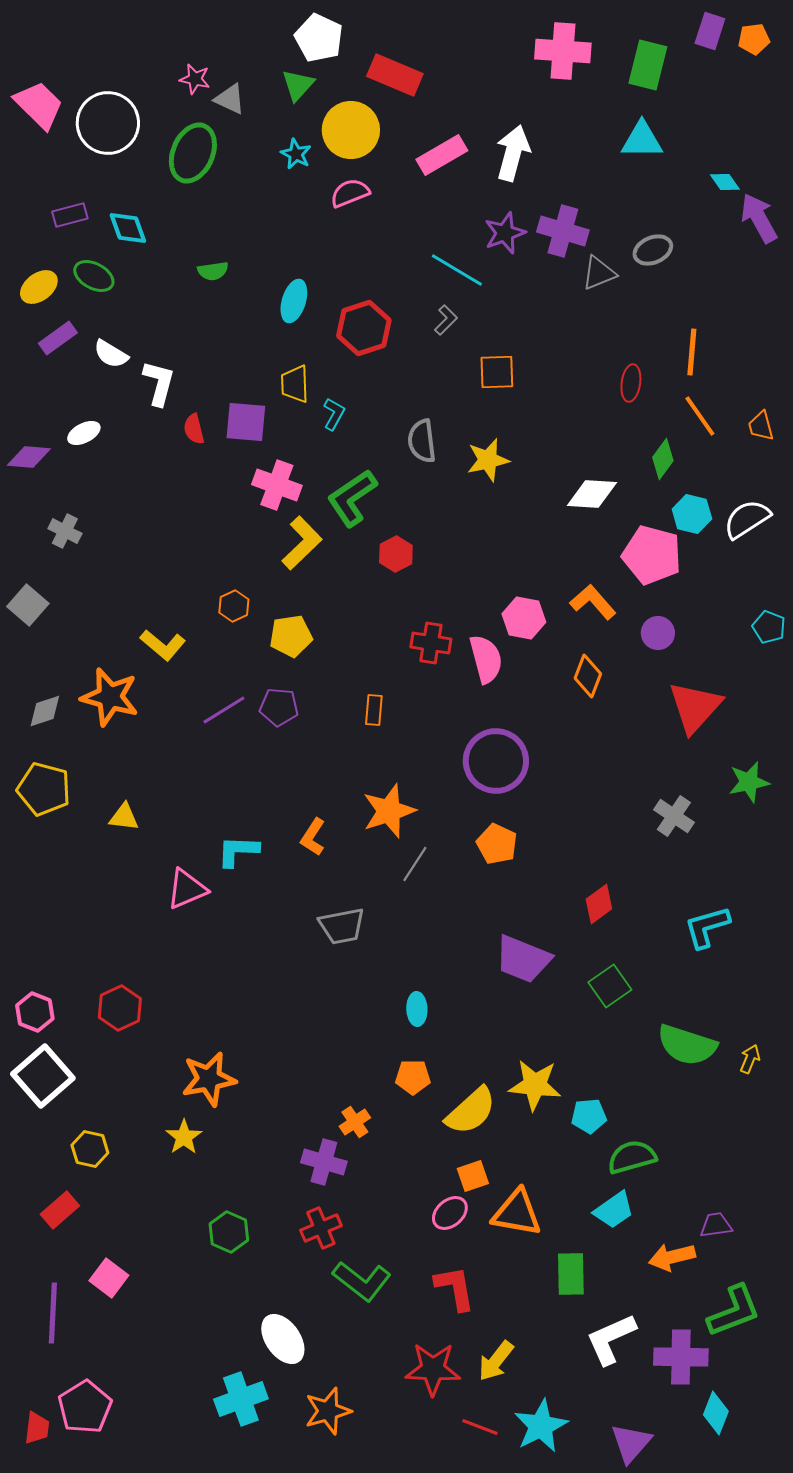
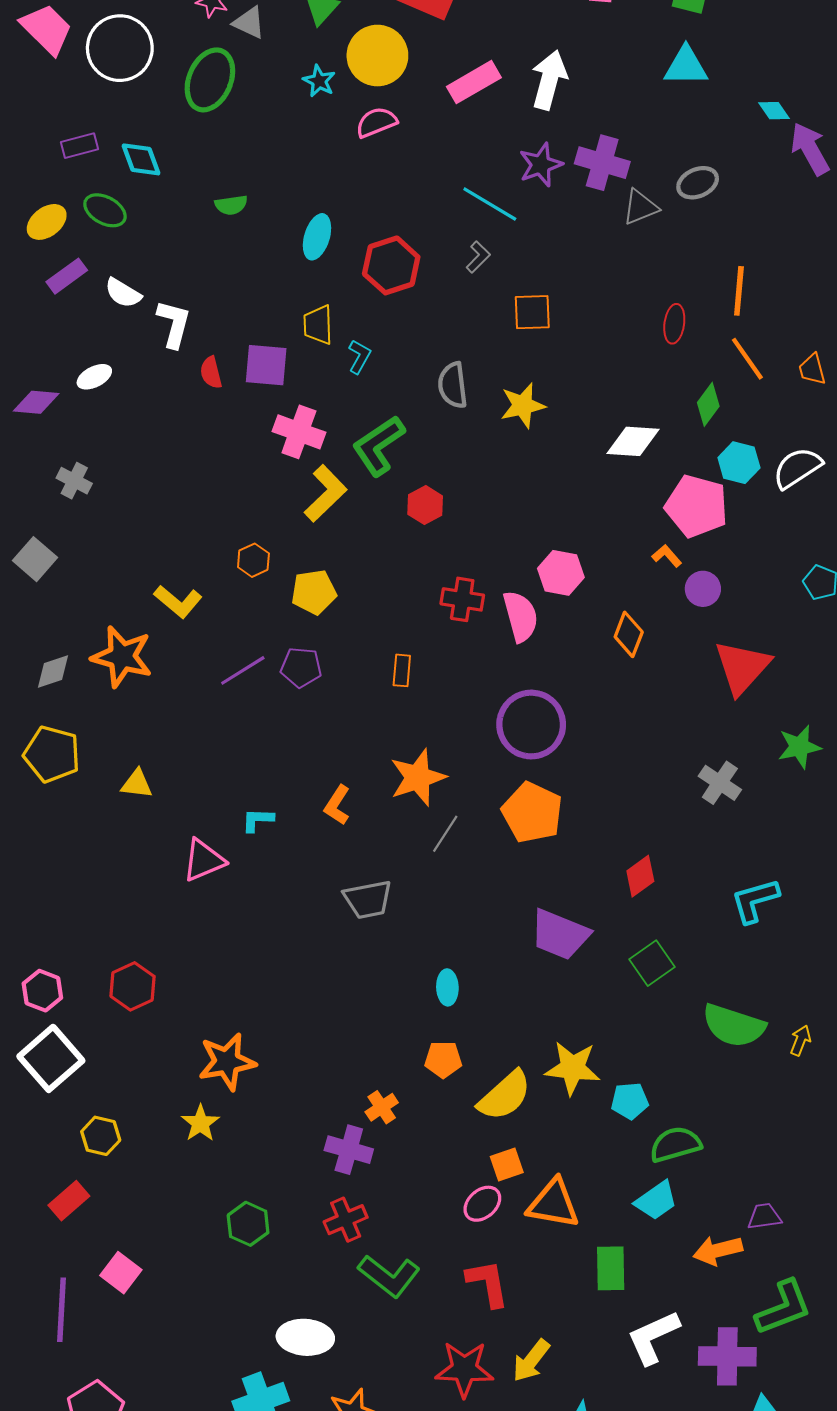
orange L-shape: (593, 602) -> (667, 556), moved, size x0.6
orange pentagon: (497, 844) -> (532, 813), size x1.4
cyan L-shape: (238, 851) -> (258, 820), size x0.7
white ellipse: (283, 1339) -> (305, 1337), turned -51

